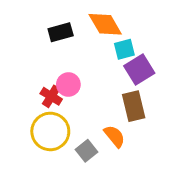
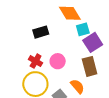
black rectangle: (61, 32) -> (41, 32), moved
pink circle: (68, 85) -> (58, 61), moved

